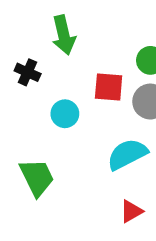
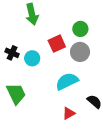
black cross: (28, 72) -> (12, 53), moved
red square: (109, 87) -> (57, 44), turned -30

